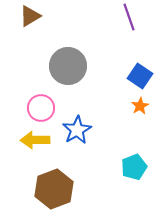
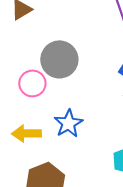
pink circle: (41, 108) -> (32, 83), moved

